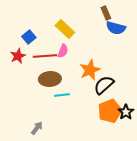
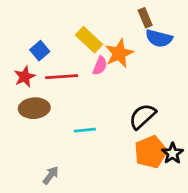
pink semicircle: (63, 51) -> (100, 66), moved
orange star: (90, 70) -> (119, 53), moved
brown ellipse: (50, 79) -> (34, 108), moved

